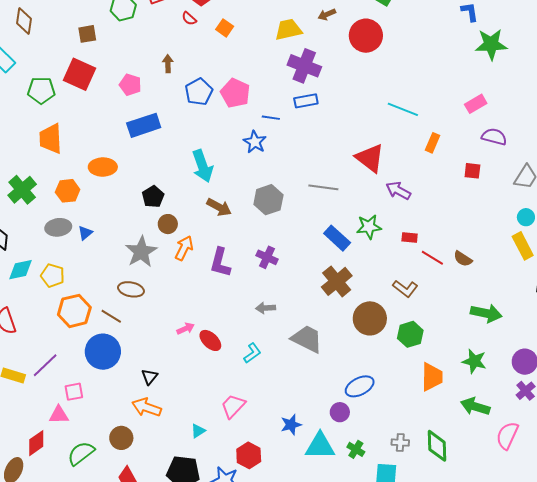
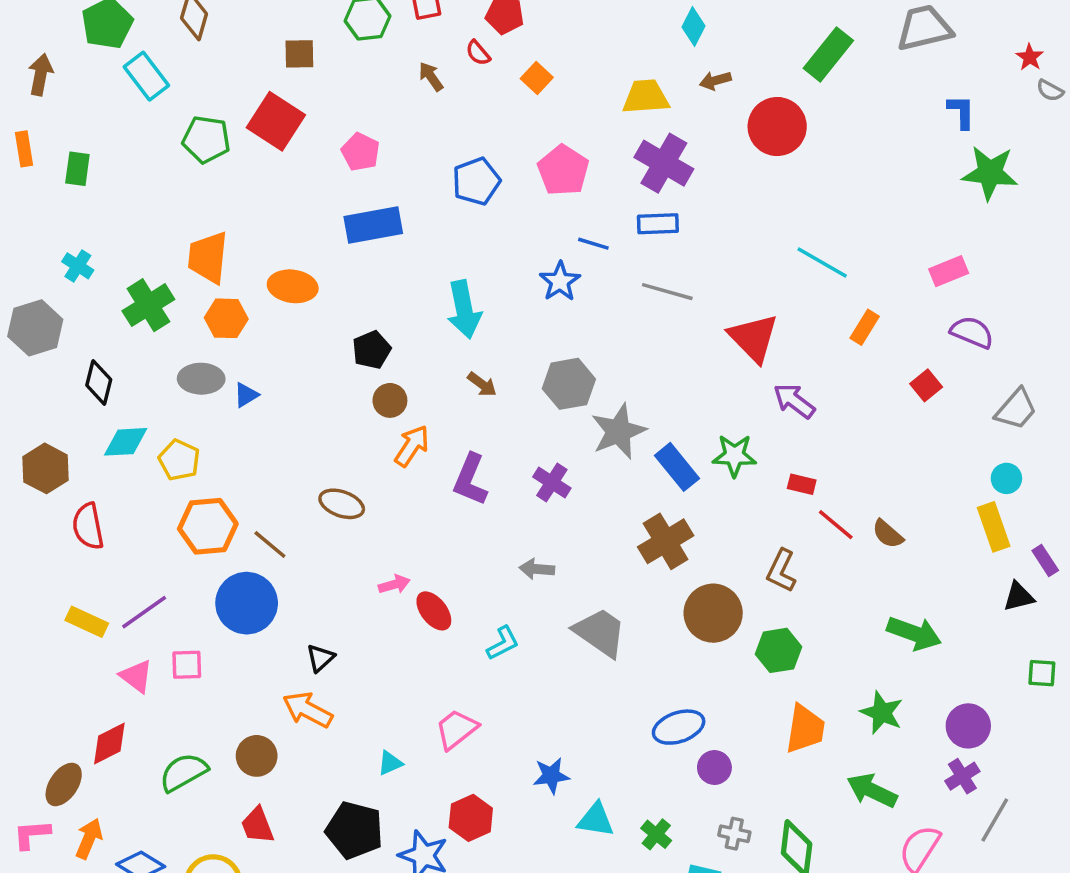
brown arrow: (168, 64) -> (431, 77), moved, turned -42
pink pentagon: (235, 93) -> (563, 170), moved
orange trapezoid: (51, 139) -> (208, 257), moved
red square: (472, 171) -> (926, 385), turned 36
gray line: (323, 187) -> (667, 292), moved
brown arrow: (219, 207) -> (482, 384), size x0.7
gray star: (141, 252) -> (618, 431), moved
brown ellipse: (131, 289) -> (342, 504), moved
brown L-shape: (405, 289) -> (781, 571), turned 70
purple circle: (340, 412) -> (714, 768), moved
pink triangle: (59, 415) -> (136, 676), moved, turned 30
cyan triangle: (320, 446) -> (596, 820), size x0.7

